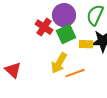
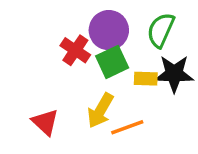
red triangle: (13, 70) -> (45, 122), moved

